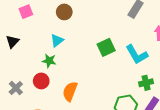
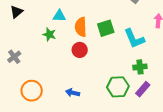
cyan triangle: (57, 40) -> (59, 16), turned 32
red circle: (41, 81) -> (80, 50), moved
orange semicircle: (70, 91) -> (81, 27), moved, turned -30

